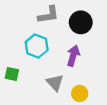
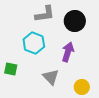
yellow circle: (80, 93) -> (82, 87), moved

